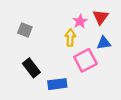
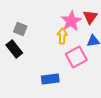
pink star: (80, 21) -> (71, 21), size x1.5
black rectangle: (31, 68) -> (14, 49), moved

